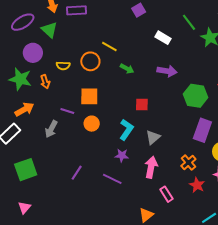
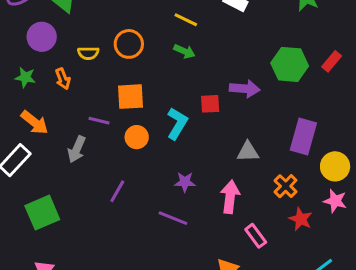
yellow line: (109, 46) -> (186, 20), moved
purple arrow: (167, 71) -> (245, 89), moved
green star: (20, 79) -> (25, 77), size x0.6
green hexagon: (196, 96) -> (290, 64), moved
orange arrow: (24, 109) -> (34, 122), turned 72
cyan L-shape: (126, 130) -> (177, 123), moved
gray triangle: (153, 137) -> (248, 152), moved, turned 42
purple line: (77, 173) -> (117, 191), moved

